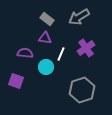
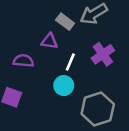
gray rectangle: (47, 19) -> (65, 22), moved
cyan circle: (46, 67) -> (64, 86), moved

